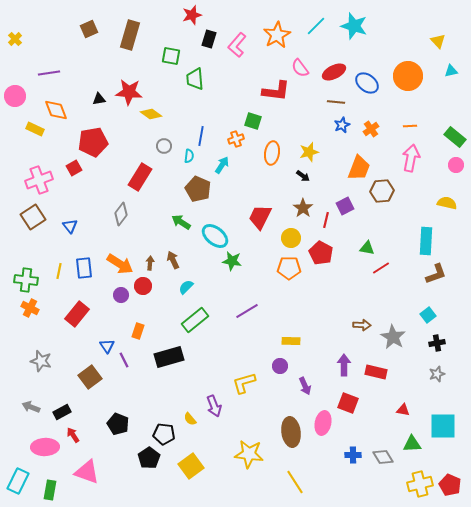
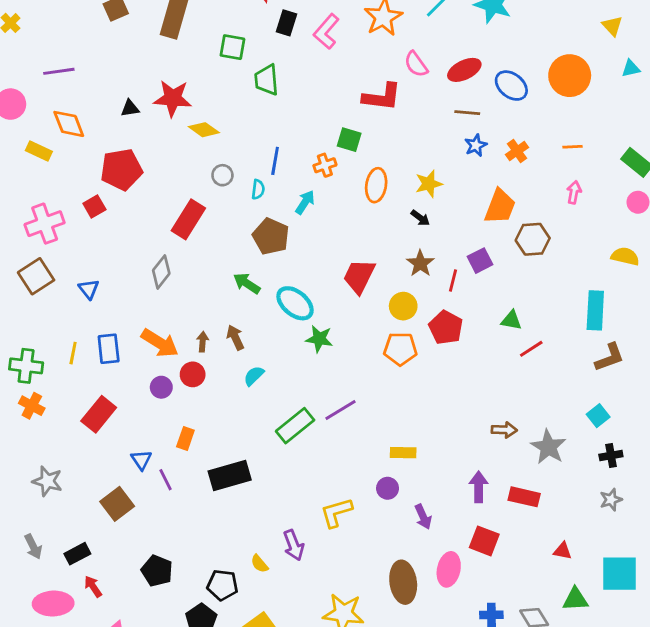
pink arrow: (411, 158) -> (574, 192), size x0.6
green rectangle: (195, 320) -> (295, 426), moved
gray arrow: (31, 407) -> (33, 547), turned -138

